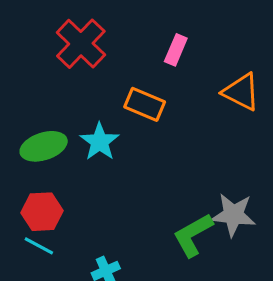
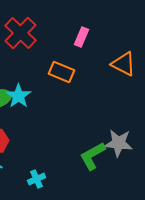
cyan star: (100, 142) -> (19, 96), moved

